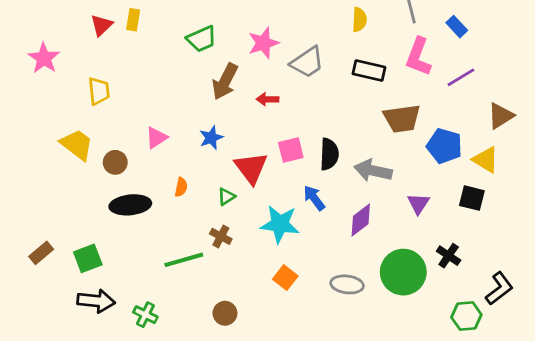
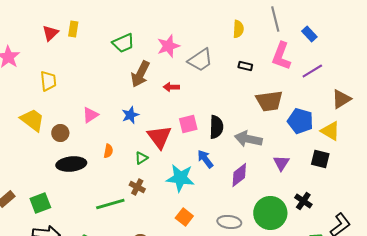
black rectangle: (369, 70) -> (245, 66), size x0.6

